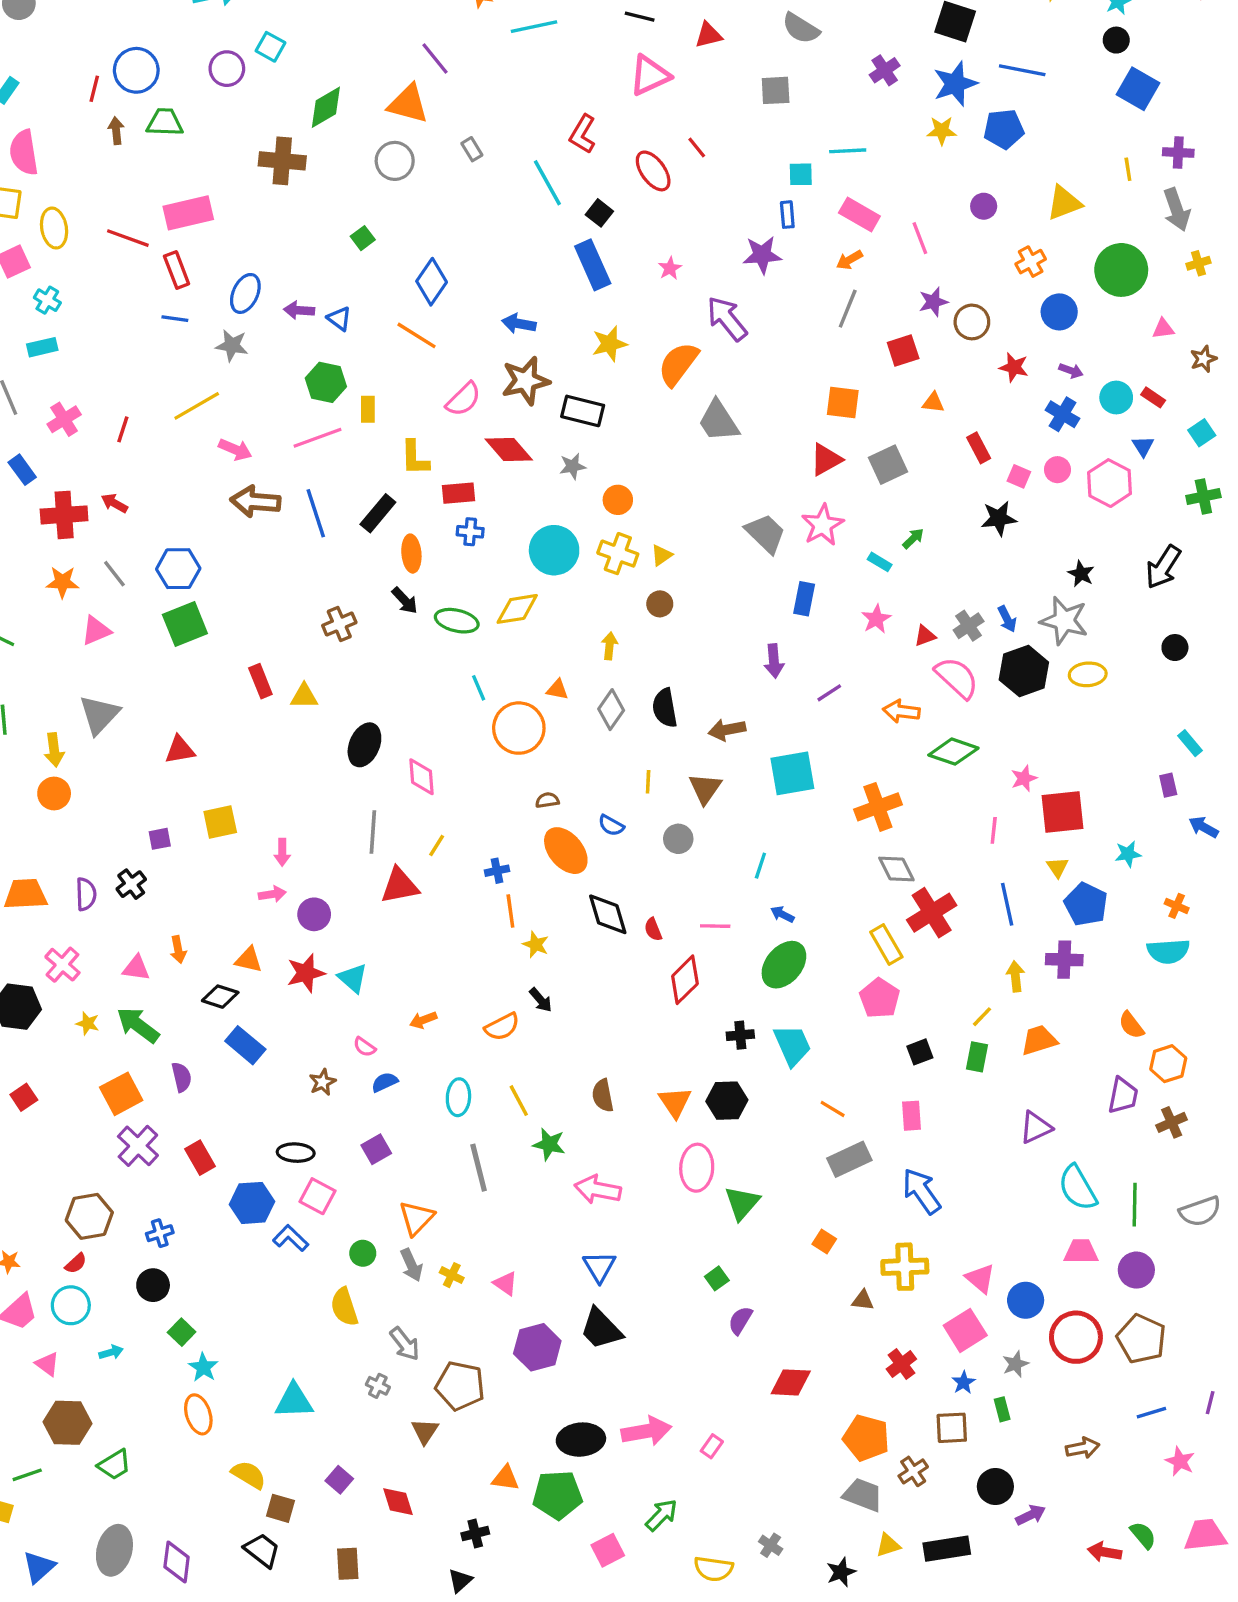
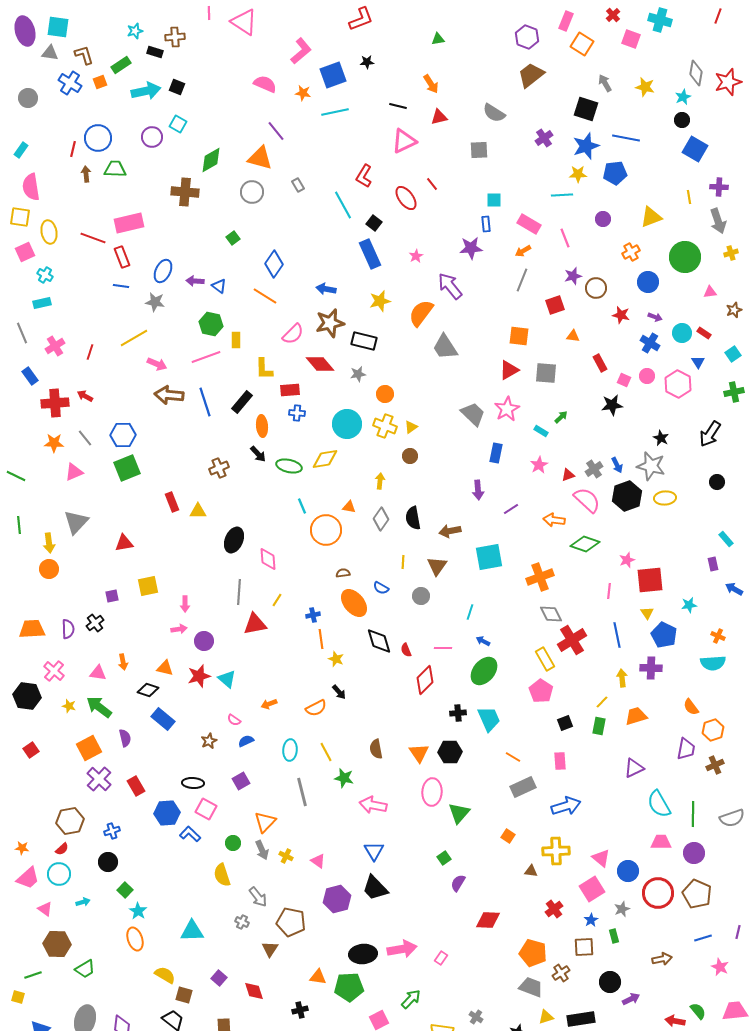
cyan line: (848, 151) -> (562, 195), moved
gray square: (888, 465) -> (546, 373), turned 30
blue arrow: (922, 1191) -> (566, 806), turned 108

